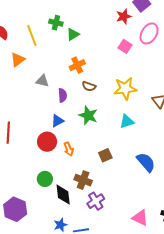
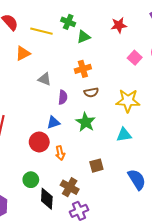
red star: (124, 16) -> (119, 25), moved
yellow line: (32, 36) -> (41, 31), turned -65
brown semicircle: (89, 86) -> (91, 92), turned -40

